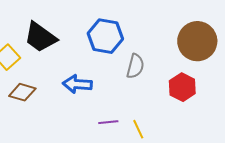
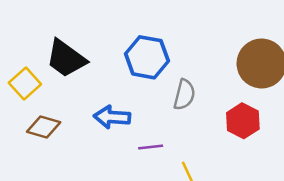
purple line: (108, 122) -> (151, 147), moved

